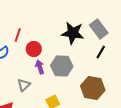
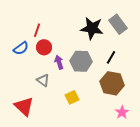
red circle: (34, 49) -> (44, 47), moved
black line: (101, 52) -> (111, 57), moved
gray triangle: (24, 85) -> (43, 80), turned -40

